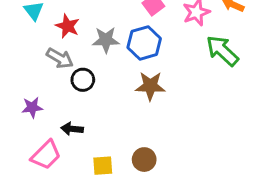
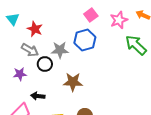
gray star: (106, 40) -> (60, 50), moved
brown star: (150, 86) -> (73, 82), moved
purple star: (32, 107) -> (20, 74), moved

